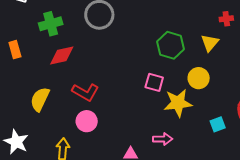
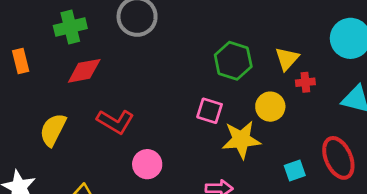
red cross: (226, 19) -> (305, 82), moved
pink circle: (87, 121) -> (147, 164), moved

